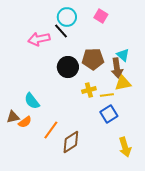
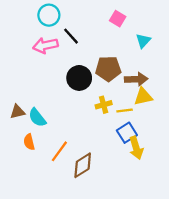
cyan circle: (67, 17) -> (49, 15), moved
cyan triangle: (123, 55) -> (143, 41), moved, turned 32
brown arrow: (117, 68) -> (136, 79), turned -84
brown triangle: (13, 117) -> (17, 112), moved
orange semicircle: (25, 122) -> (29, 142), turned 112
yellow arrow: (125, 147) -> (136, 148), moved

